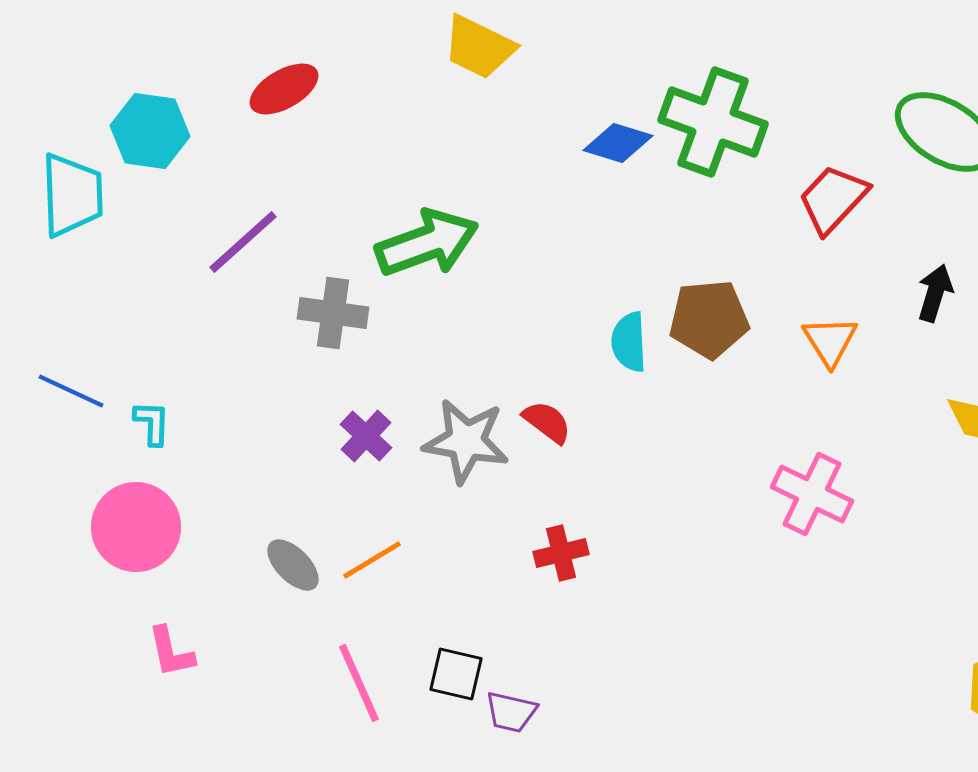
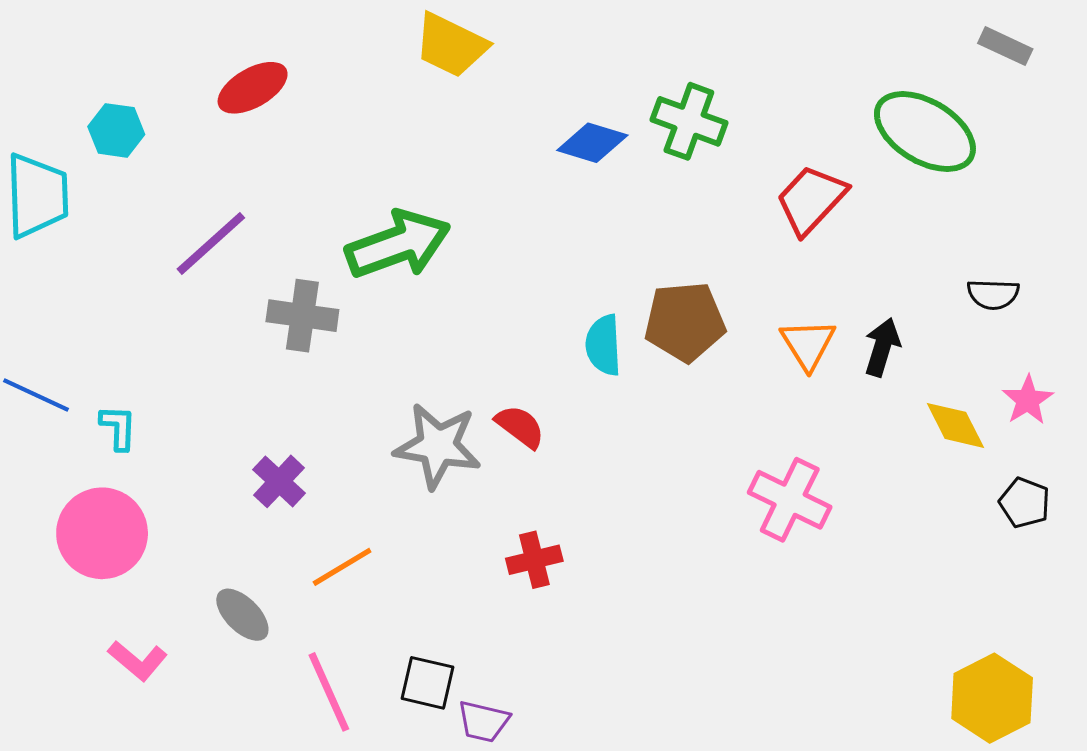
green cross: (713, 122) -> (689, 121), size x0.7
cyan hexagon: (150, 131) -> (116, 130), size x0.7
black arrow: (935, 293) -> (882, 347), moved
purple cross: (366, 436) -> (279, 481), moved
gray ellipse: (293, 565) -> (242, 615), moved
pink L-shape: (171, 652) -> (138, 660), turned -38

